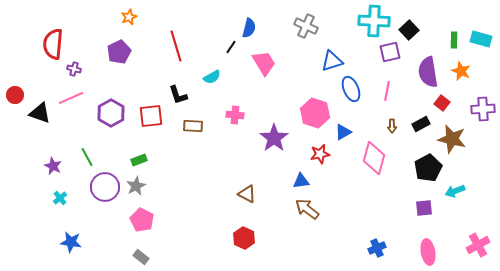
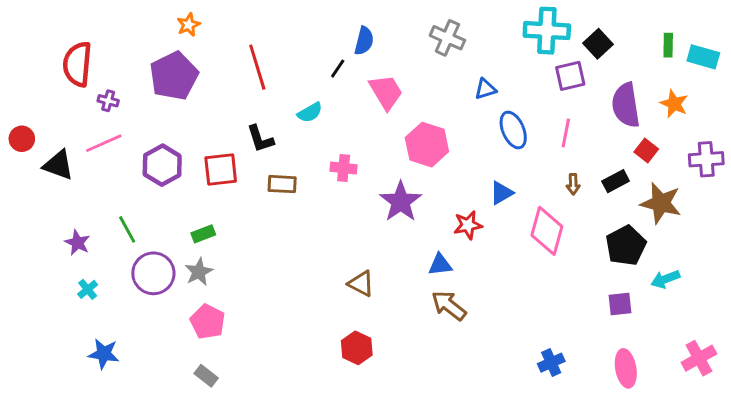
green rectangle: (454, 40) -> (668, 45), moved
purple pentagon: (119, 52) -> (174, 76), size x1.4
blue triangle: (332, 61) -> (485, 89), size x0.7
pink hexagon: (315, 113) -> (427, 145), moved

